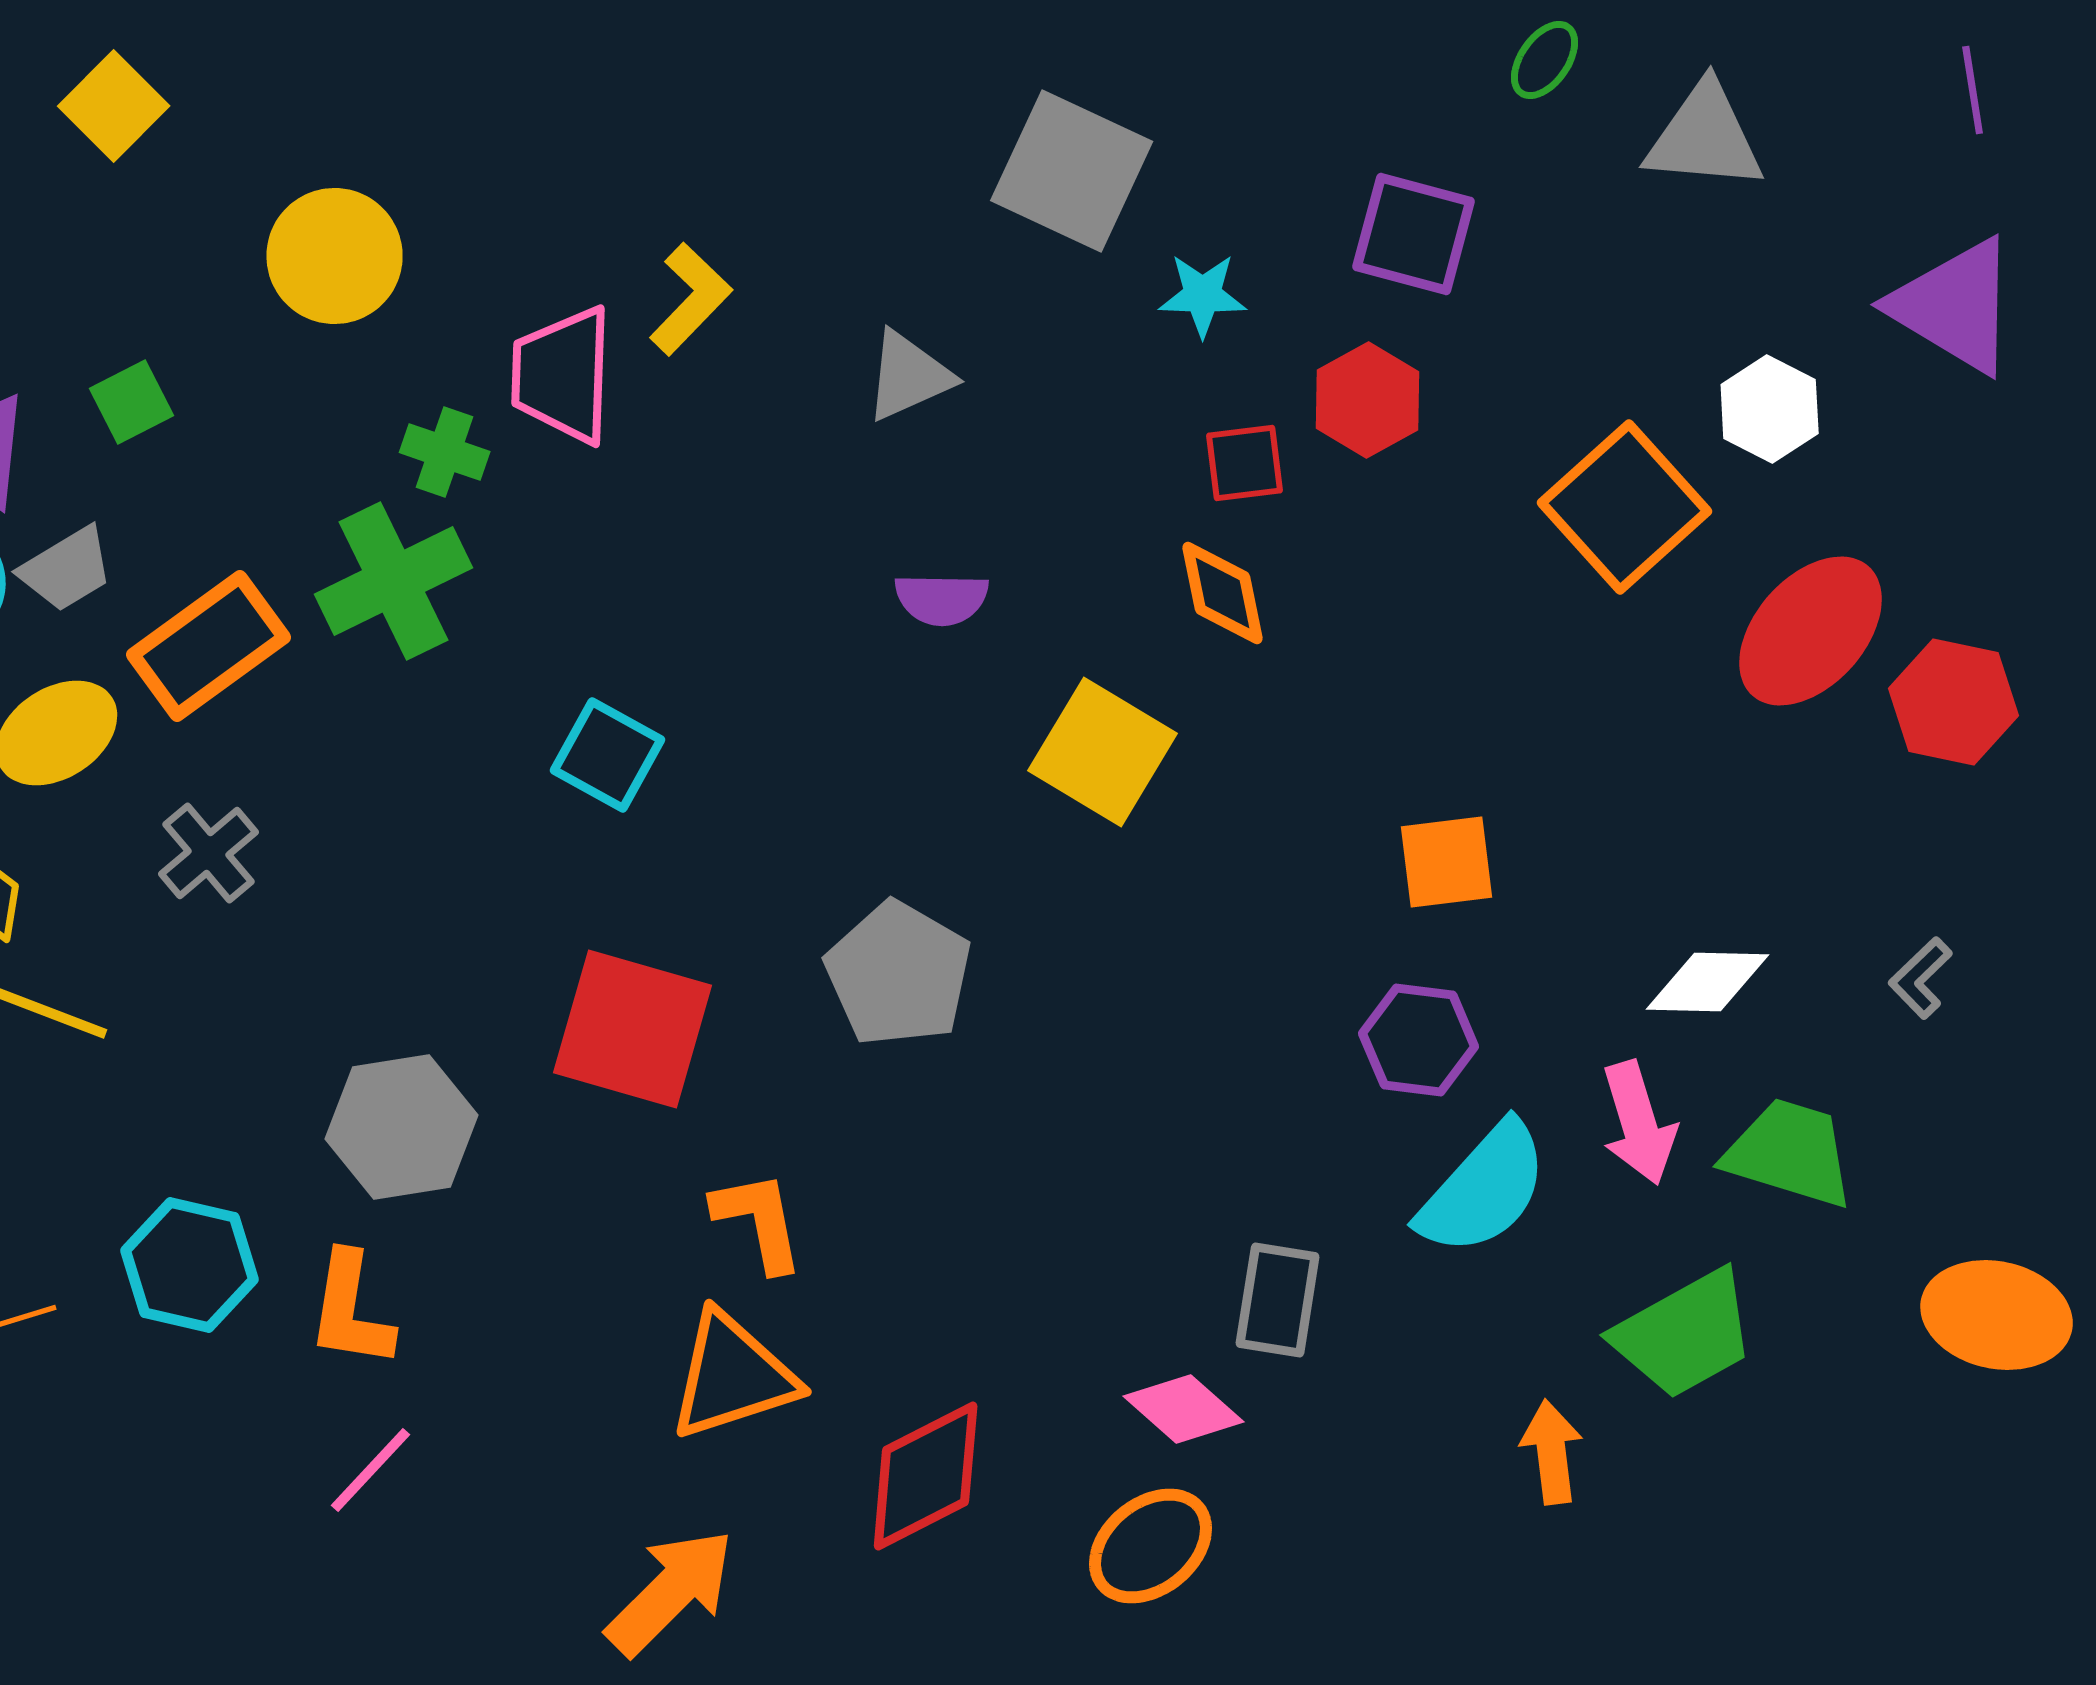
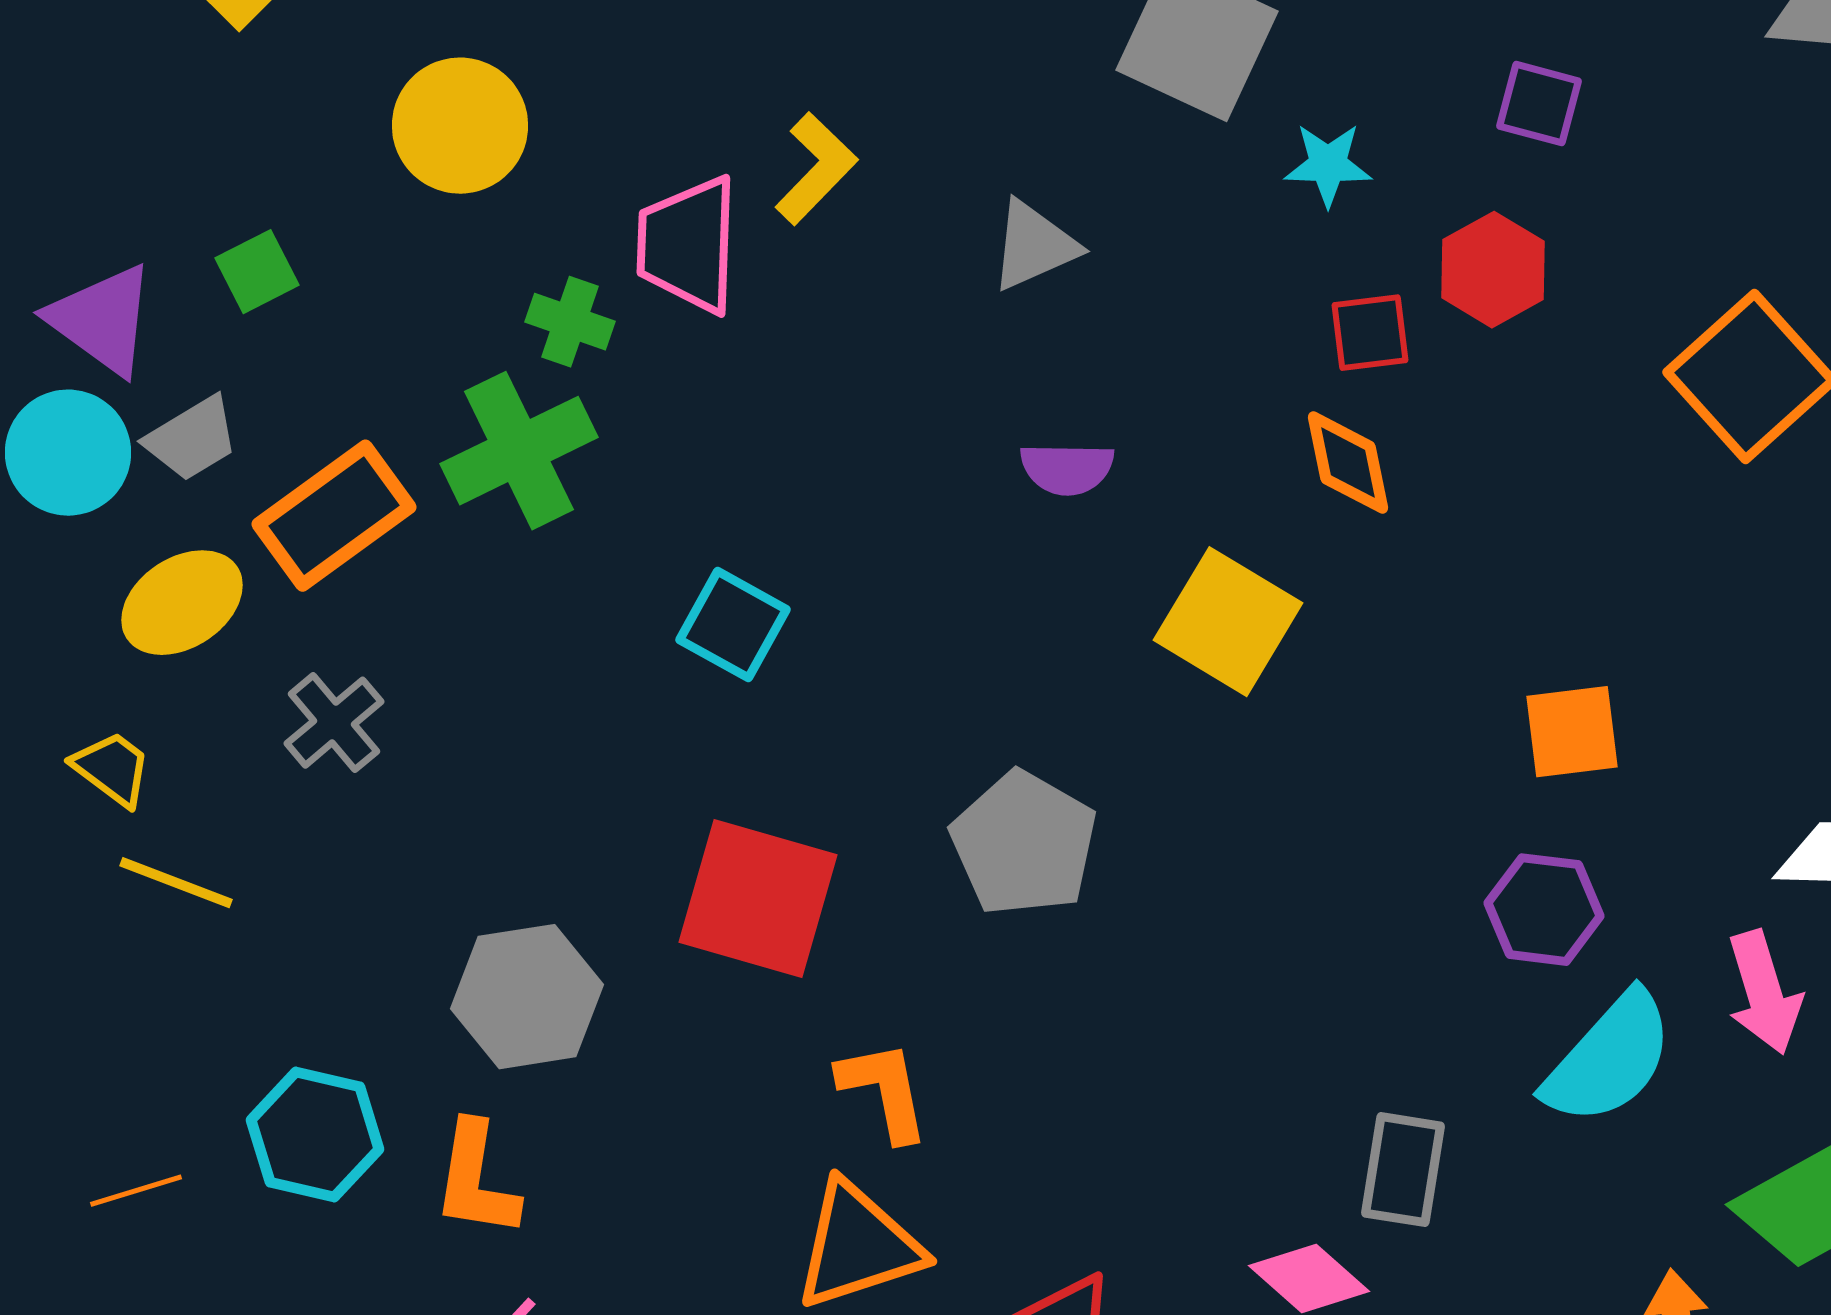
purple square: (1414, 234) -> (1539, 104), size x0.7

